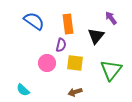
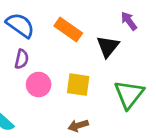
orange rectangle: (68, 24) -> (68, 29), turned -48
purple semicircle: (61, 45) -> (22, 59), moved

